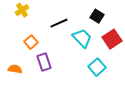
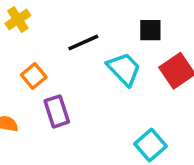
black square: (97, 16) -> (150, 30), turned -32
cyan square: (97, 67) -> (150, 145), moved

